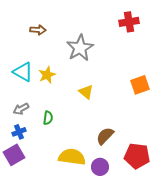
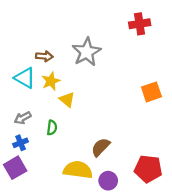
brown arrow: (38, 30) -> (44, 56), moved
yellow triangle: (86, 92) -> (67, 100), moved
brown semicircle: (105, 136) -> (101, 147), moved

